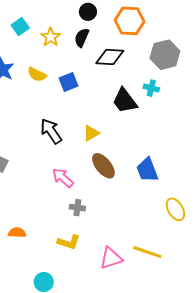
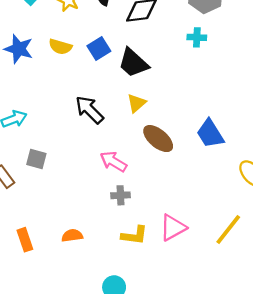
black trapezoid: (125, 101) -> (133, 63), moved
gray cross: (77, 208) -> (120, 195), moved
yellow line: (147, 252) -> (228, 229), turned -60
pink triangle: (111, 258) -> (173, 228), moved

